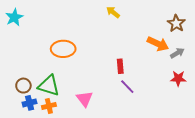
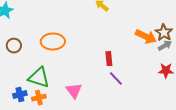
brown star: (176, 23) -> (164, 33), moved
brown circle: (23, 86) -> (14, 46), moved

